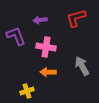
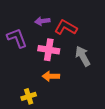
red L-shape: (76, 18) -> (66, 27), moved, turned 45
gray arrow: (82, 66) -> (83, 56), moved

